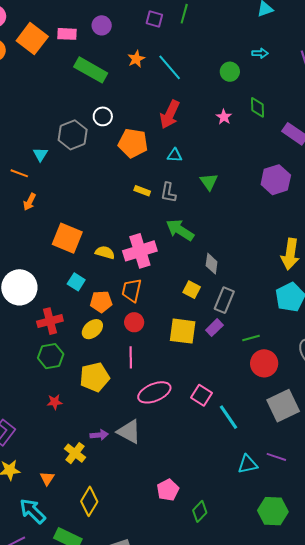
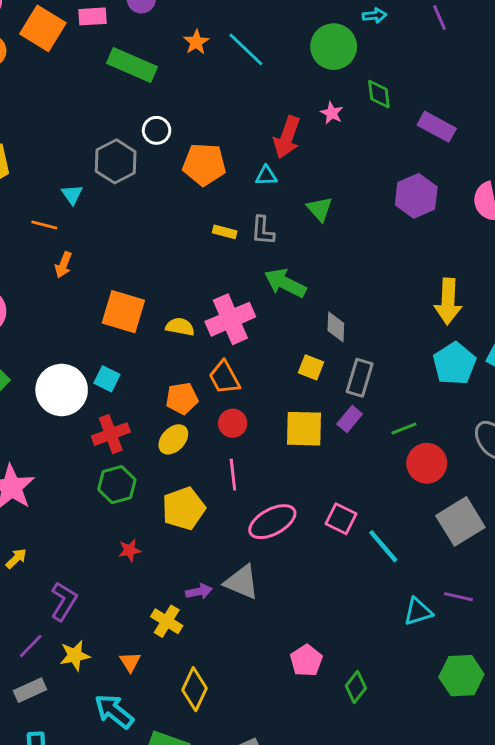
green circle: (230, 72) -> (334, 47), size x1.6
red arrow: (170, 114) -> (287, 137), moved
cyan square: (76, 282) -> (107, 379), moved
orange trapezoid: (132, 290) -> (224, 377), turned -35

